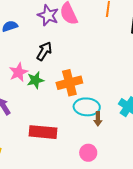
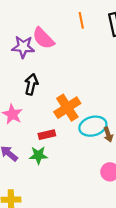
green star: (35, 80) -> (38, 155), moved, turned 30
red rectangle: (43, 132) -> (47, 135), moved, size x0.6

